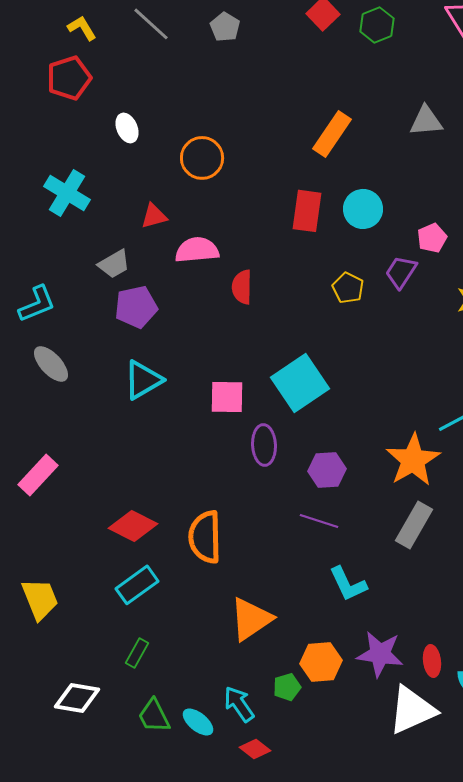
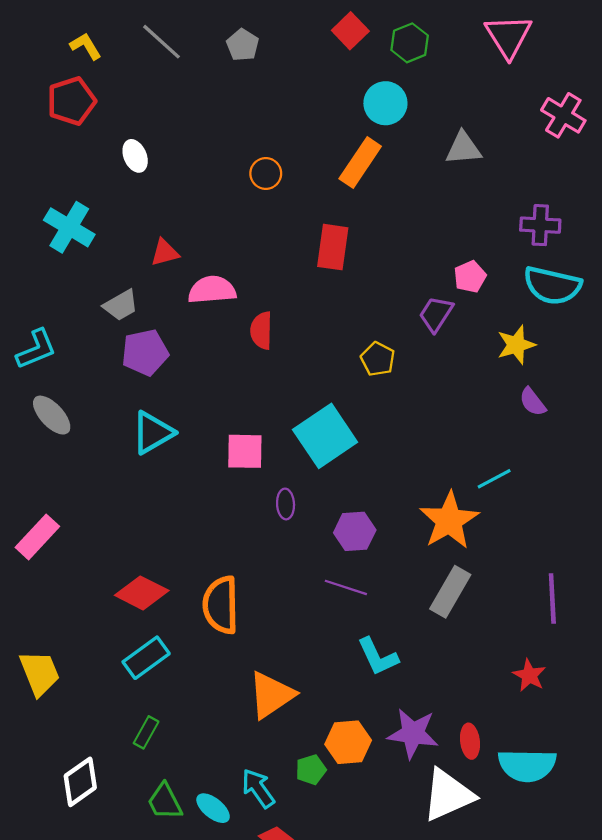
orange circle: (202, 158) -> (266, 173), moved, size x0.7
cyan circle: (363, 209) -> (385, 103), moved
yellow pentagon: (348, 288) -> (378, 359), moved
purple ellipse: (264, 445) -> (286, 504), size x0.7
white diamond: (77, 698) -> (80, 782), turned -45

